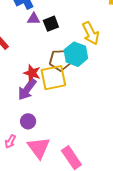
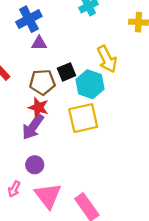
black square: (51, 24) -> (66, 72), moved
brown pentagon: (60, 60) -> (42, 82), moved
yellow square: (53, 78) -> (83, 118), moved

